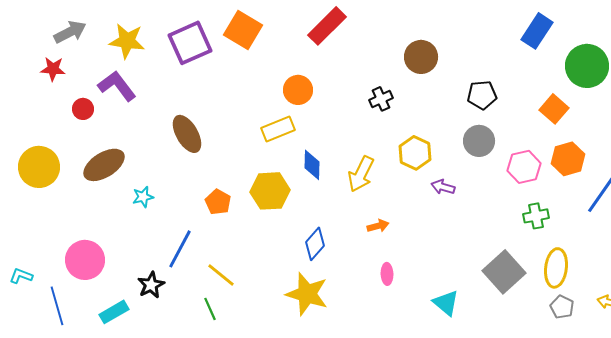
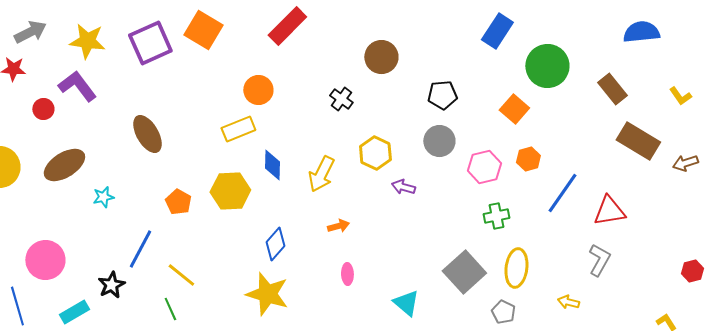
black cross: (381, 99) -> (341, 99), turned -30
orange hexagon: (568, 159) -> (528, 159), size x0.7
gray pentagon: (562, 307) -> (503, 312), moved

